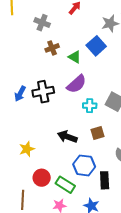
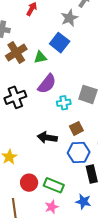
brown cross: (52, 48) -> (16, 53), size x1.5
green triangle: (75, 57) -> (40, 57), turned -32
blue hexagon: (84, 165) -> (79, 152), moved

